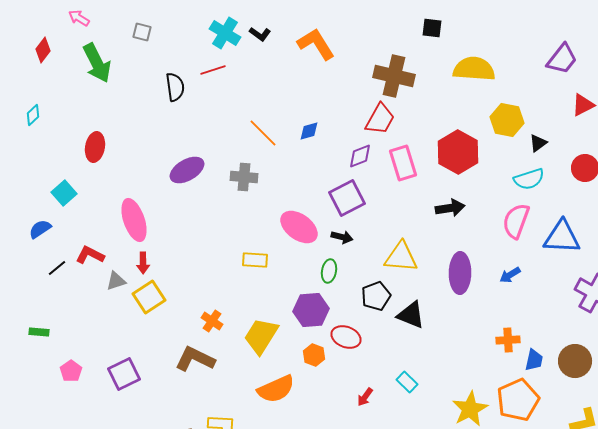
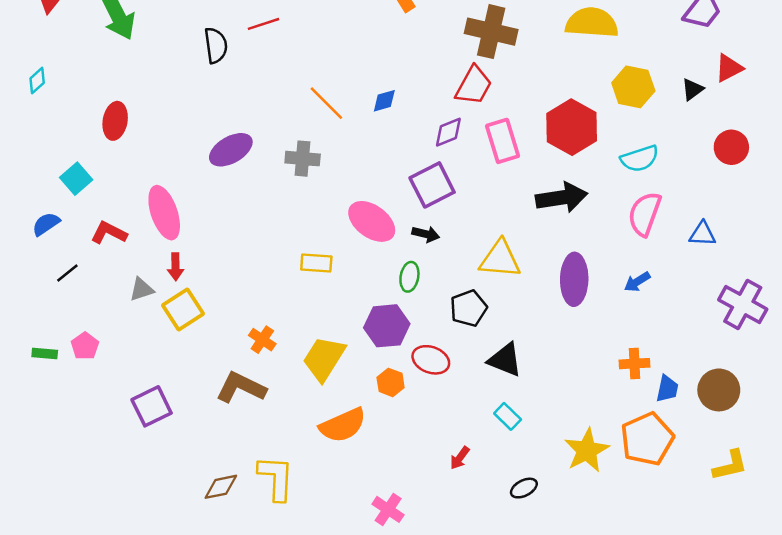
black triangle: (538, 143) -> (692, 89), moved
cyan semicircle: (529, 179) -> (640, 159), moved
black arrow: (450, 208) -> (562, 198), size x1.4
blue triangle: (562, 237) -> (702, 234), size x0.6
red L-shape: (90, 255) -> (109, 233), moved
black triangle: (411, 315) -> (505, 360), moved
pink pentagon: (71, 371) -> (85, 346), moved
red arrow: (365, 397) -> (460, 458), moved

